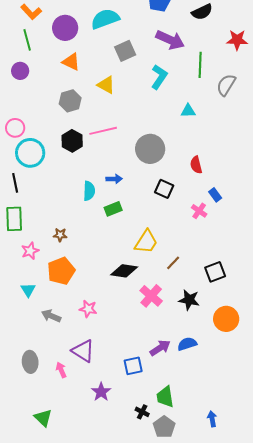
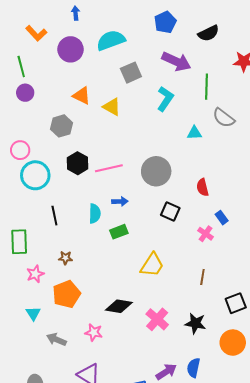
green line: (27, 40) -> (21, 66), moved
orange triangle: (71, 62) -> (82, 96), moved
gray semicircle: (226, 85) -> (224, 118), moved, turned -85
gray hexagon: (70, 101) -> (61, 126), moved
pink line: (103, 131) -> (109, 168), moved
black line: (15, 183) -> (54, 216), moved
brown line: (173, 263) -> (202, 277), moved, turned -35
black diamond: (124, 271) -> (119, 306), moved
black square: (215, 272) -> (236, 303), moved
blue semicircle: (187, 344) -> (193, 368), turned -60

